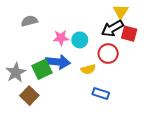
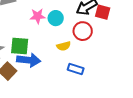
blue arrow: (58, 62) -> (29, 60), moved
green square: (42, 69) -> (20, 46), turned 30

